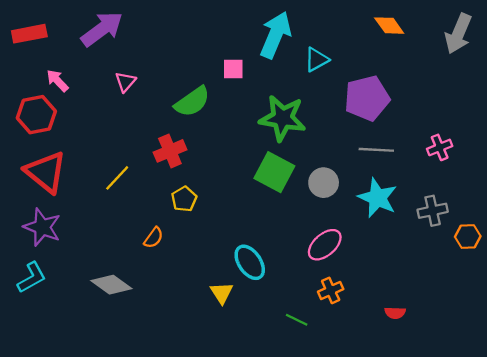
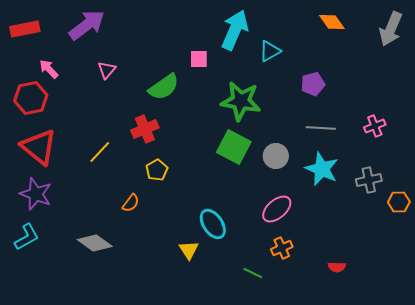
purple pentagon: (367, 98) -> (313, 84), size x0.6

